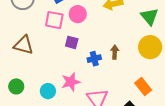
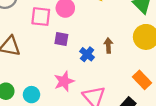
blue cross: (94, 59) -> (87, 54), turned -32
cyan circle: (48, 91) -> (31, 95), moved

